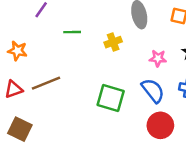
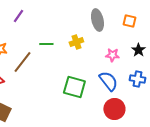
green line: (72, 32) -> (46, 44), moved
brown line: (46, 83) -> (22, 62), moved, turned -30

